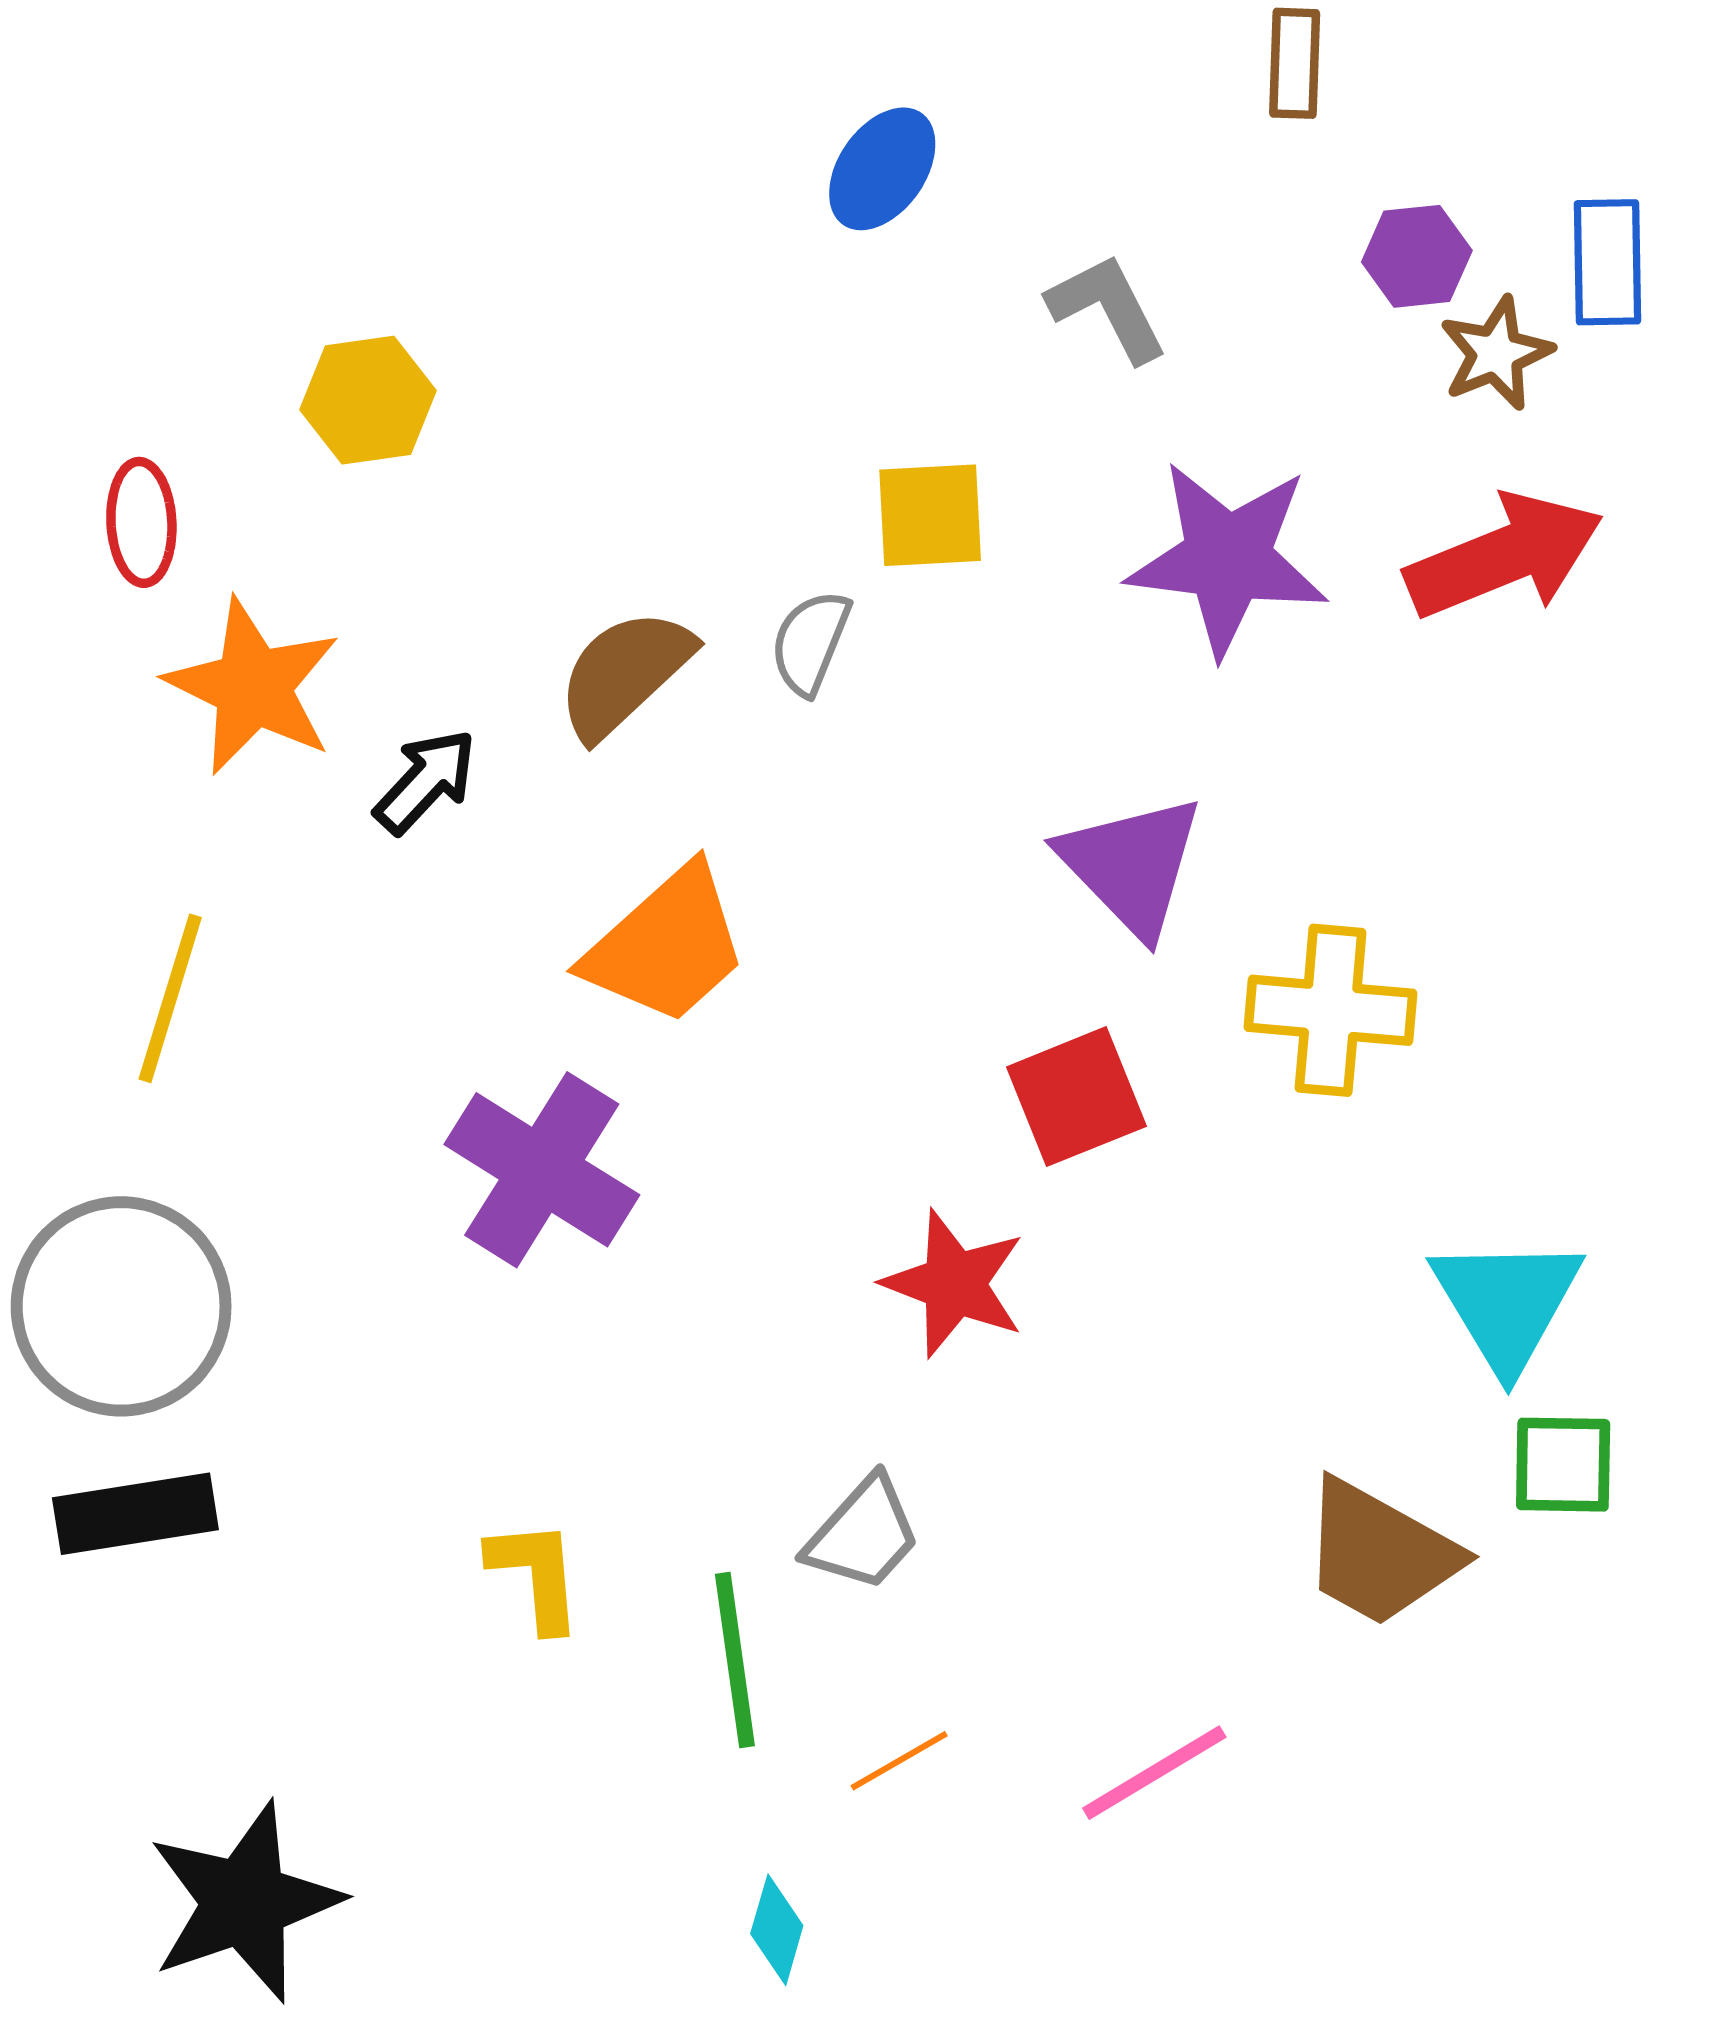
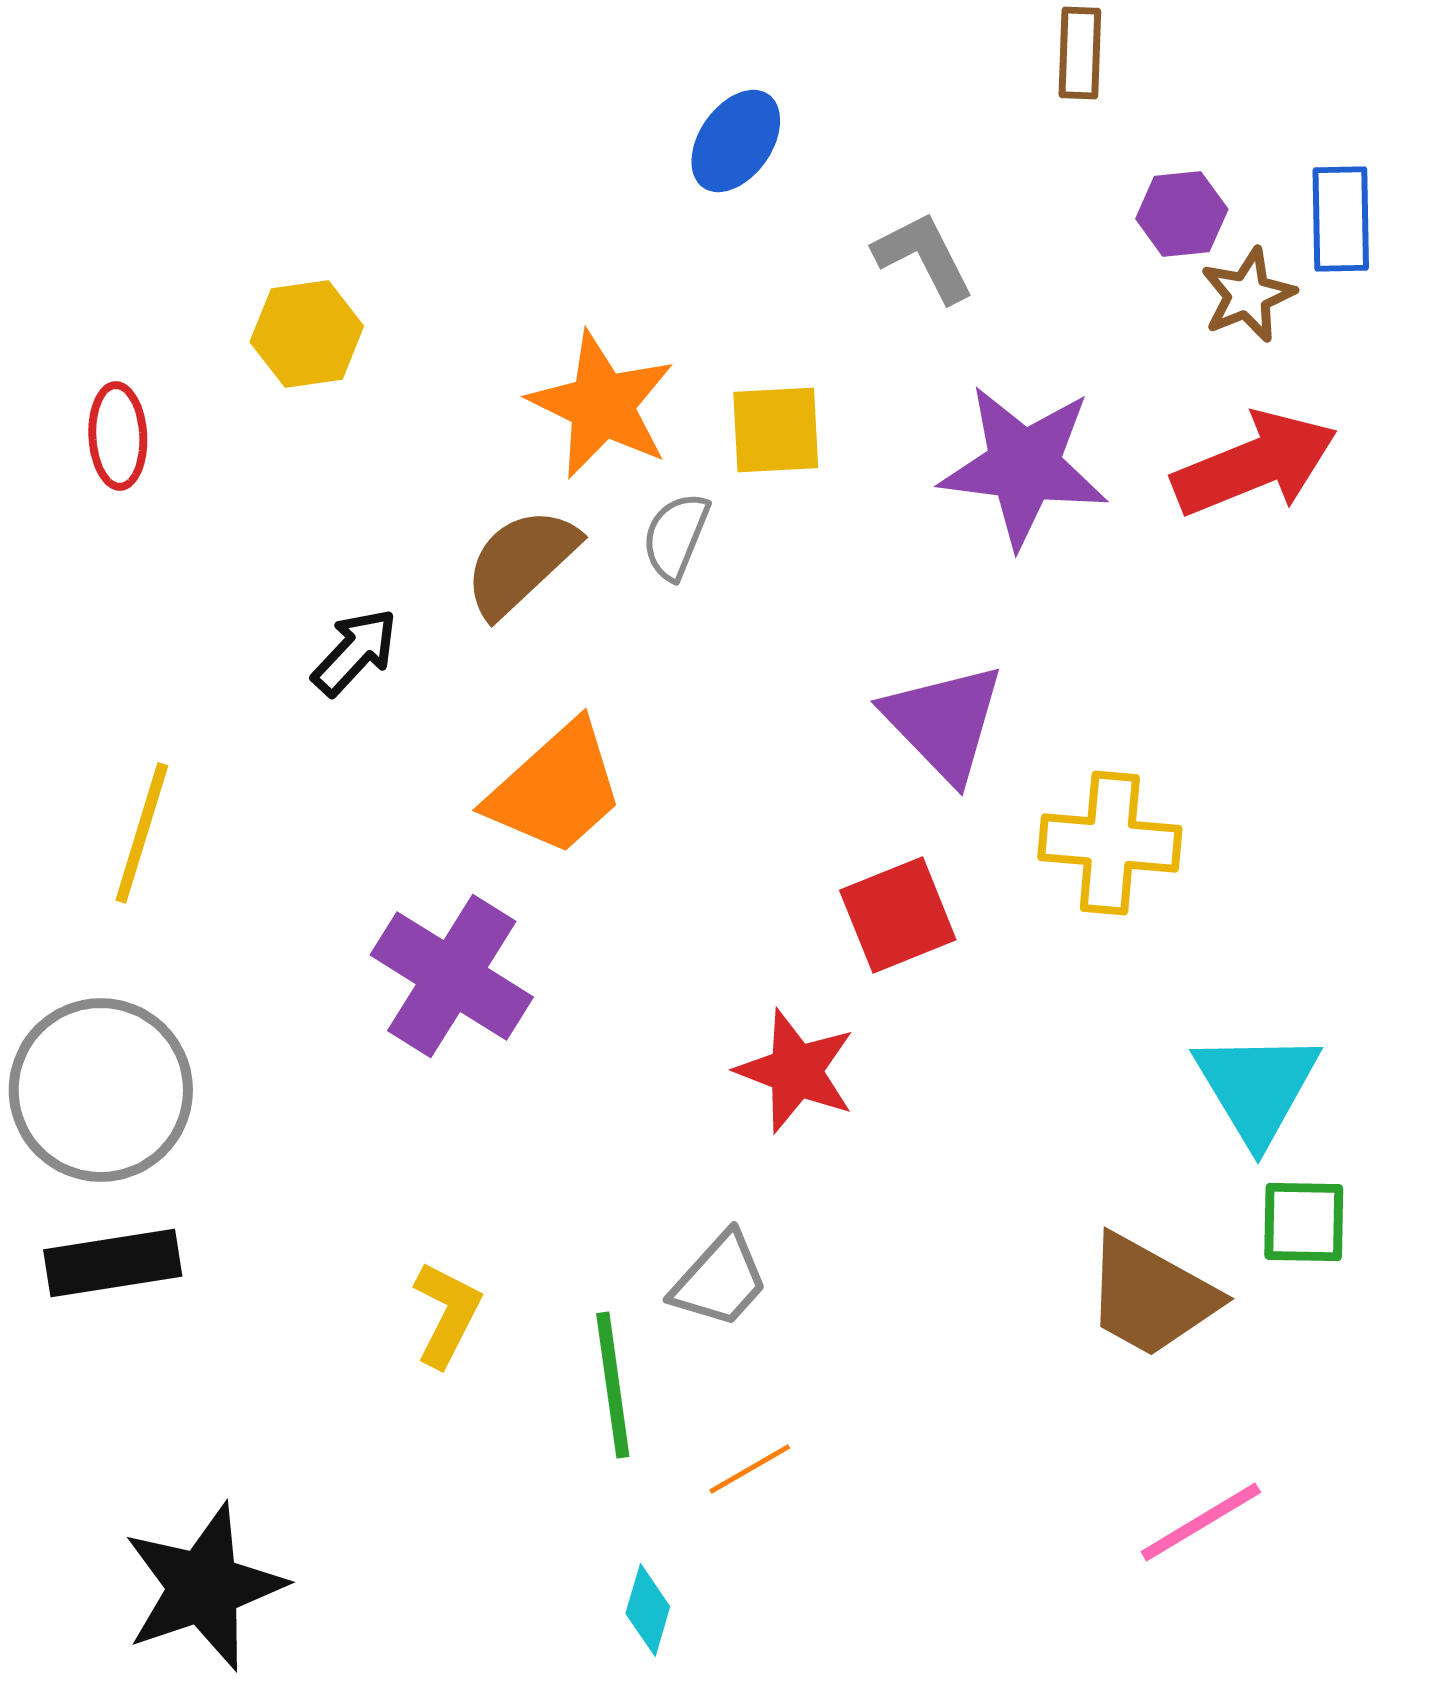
orange star: (253, 687) -> (602, 405), moved
yellow L-shape: (536, 1575) -> (447, 1314), turned 32
pink line: (1154, 1773) -> (1201, 1522), moved

